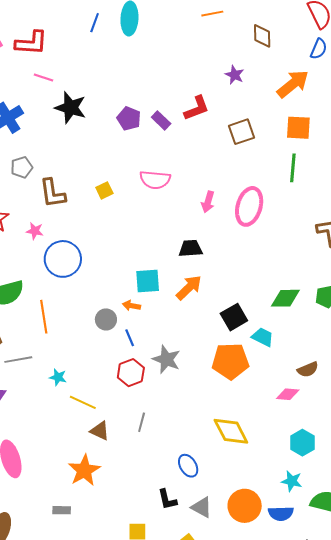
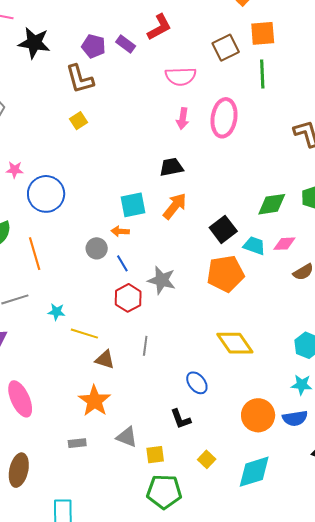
brown square: (241, 132) -> (226, 48), moved
pink semicircle: (155, 180) -> (181, 76), moved
brown L-shape: (53, 193) -> (80, 79), moved
pink diamond: (288, 394) -> (284, 244), moved
gray triangle: (202, 507) -> (127, 437), moved

